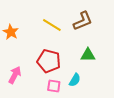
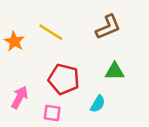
yellow line: (52, 25) -> (51, 32), moved
pink square: (54, 86) -> (52, 113), moved

